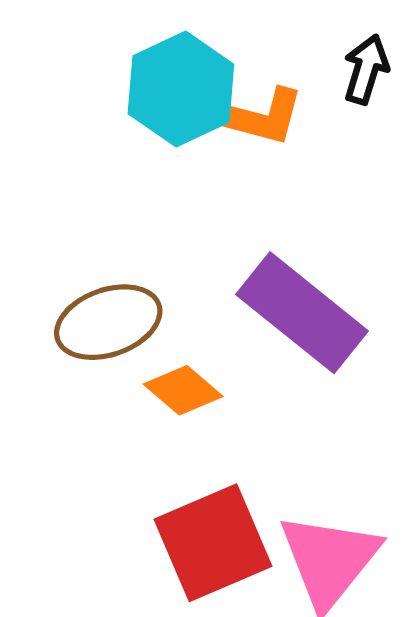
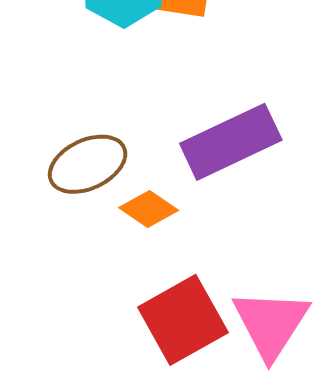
purple rectangle: (302, 313) -> (231, 142), turned -58

